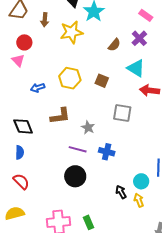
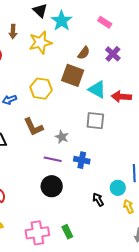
pink rectangle: (146, 15) -> (105, 22), moved
purple cross: (139, 38) -> (113, 54), moved
cyan triangle: (136, 68) -> (97, 90), moved
brown square: (102, 81) -> (73, 75), moved, size x1.6
brown L-shape: (60, 116) -> (33, 127), turned 75
yellow arrow: (139, 200) -> (128, 206), moved

